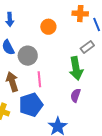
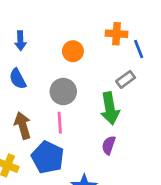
gray circle: (28, 56) -> (63, 92), moved
blue pentagon: (31, 105) -> (48, 157), turned -30

